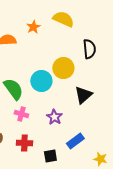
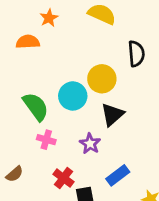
orange star: (33, 27) -> (49, 18), moved
black triangle: (83, 95) -> (112, 115), moved
red cross: (24, 143) -> (63, 178), moved, turned 35

